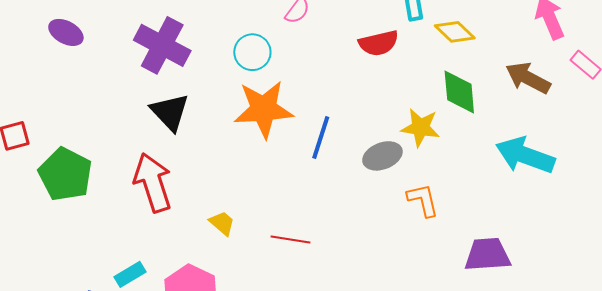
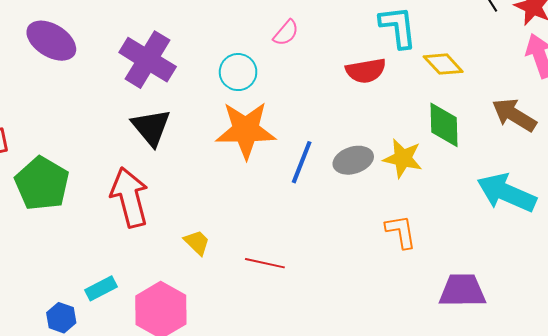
purple ellipse: (66, 32) -> (51, 41), size x1.4
gray ellipse: (382, 156) -> (353, 160), moved

